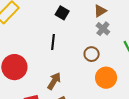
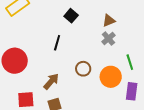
brown circle: (92, 54) -> (83, 69), moved
orange circle: (106, 78) -> (111, 77), moved

